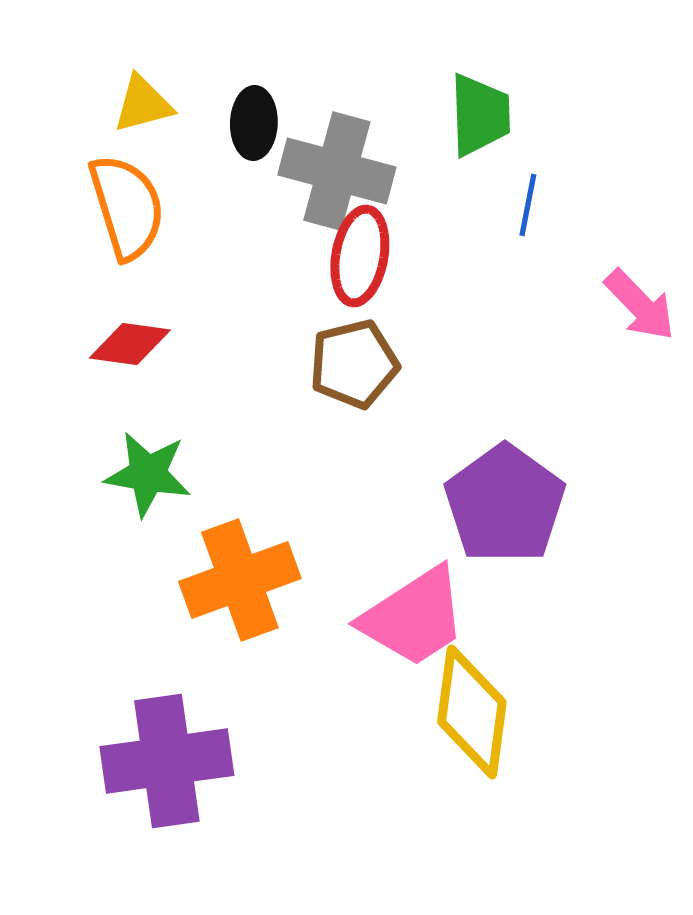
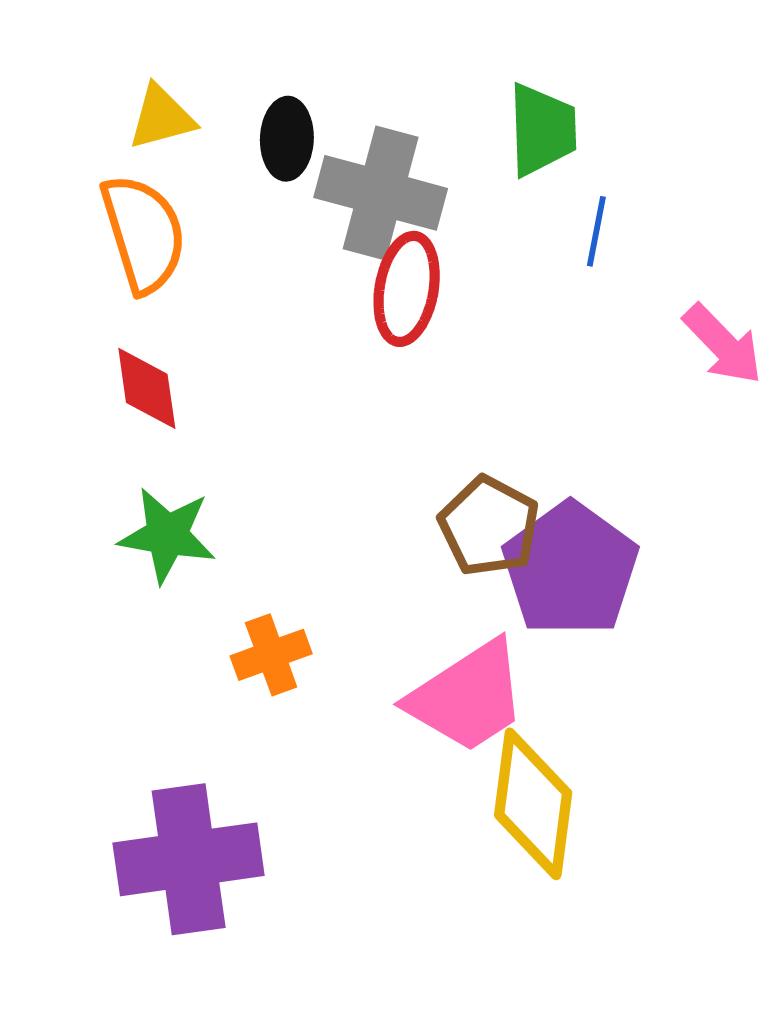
red diamond: (130, 344) -> (147, 388), turned 74
brown pentagon: (354, 364) -> (489, 526), moved, turned -30
orange cross: (240, 580) -> (271, 655), size x0.6

